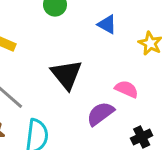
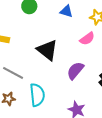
pink semicircle: (127, 89) -> (87, 39), moved, turned 133

